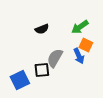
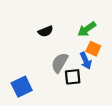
black square: (42, 70) -> (73, 77), moved

